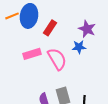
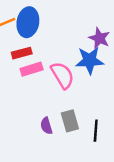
red rectangle: (50, 28) -> (22, 53), moved, turned 42
blue star: (79, 47) -> (90, 60), size x1.6

